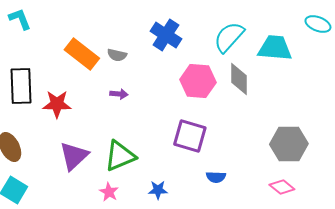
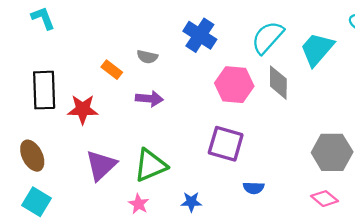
cyan trapezoid: (275, 48) -> (317, 49), turned -54
orange rectangle: (82, 54) -> (112, 70), moved, size x0.6
purple arrow: (119, 94) -> (149, 99), size x1.4

